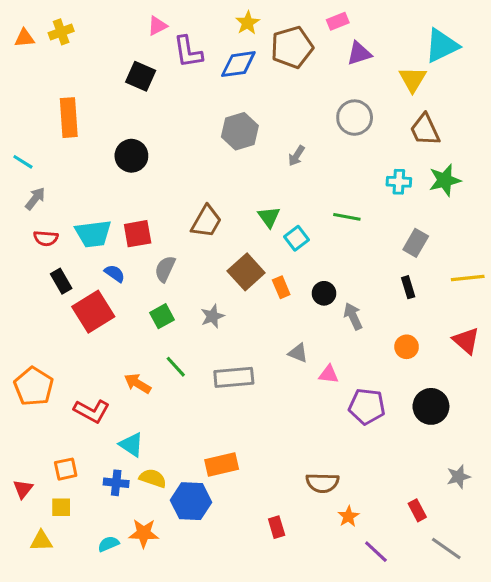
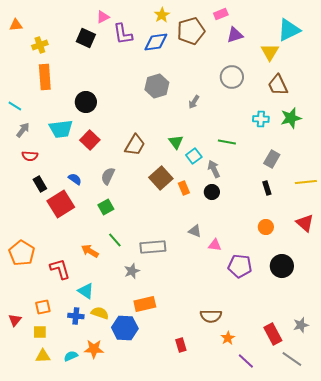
yellow cross: (61, 32) -> (40, 45), moved
black square: (141, 76) -> (86, 38), moved
cyan trapezoid: (93, 234) -> (61, 129), moved
red square: (138, 234) -> (90, 140), moved, turned -36
gray star: (212, 316) -> (132, 271), moved
gray arrow: (353, 316) -> (214, 169), moved
red L-shape: (92, 411) -> (60, 269), turned -135
gray star: (458, 477) -> (301, 325), moved
red rectangle: (417, 510) -> (273, 334), size x1.5
yellow triangle: (41, 541) -> (43, 356), moved

